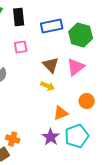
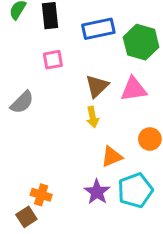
brown triangle: (51, 65) -> (97, 86), turned 30
pink triangle: (76, 67) -> (134, 89), turned 30
yellow arrow: (48, 86) -> (93, 117), turned 56

